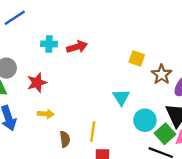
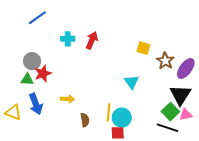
red arrow: (77, 47) -> (92, 40), turned -48
red star: (37, 83) -> (43, 73), moved
cyan circle: (145, 120) -> (122, 118), moved

